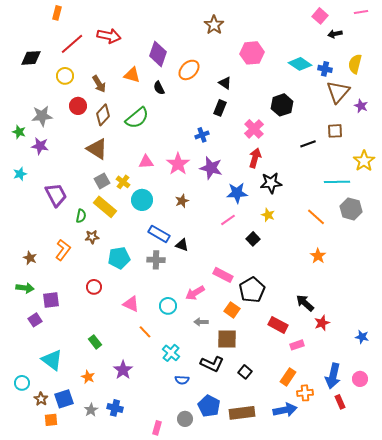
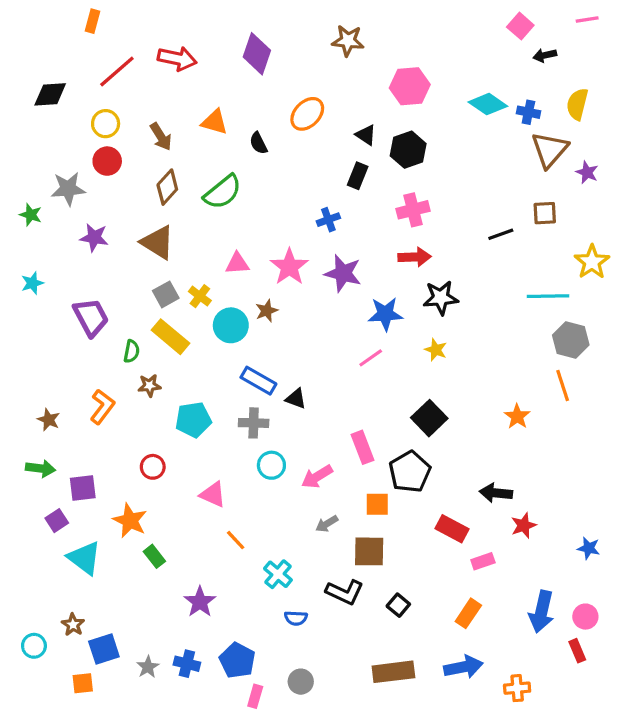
brown star: (214, 25) -> (348, 41), turned -30
purple diamond: (158, 54) -> (257, 54), moved
black hexagon: (282, 105) -> (408, 150), moved
red circle: (78, 106) -> (107, 161), moved
pink cross: (254, 129) -> (413, 210), turned 30
purple star: (40, 146) -> (94, 237), moved
red arrow: (255, 158) -> (415, 257), turned 72
brown star: (182, 201) -> (267, 311), moved
orange line: (316, 217) -> (563, 386), moved, turned 30
black square: (253, 239) -> (429, 418), moved, size x1.5
pink rectangle: (223, 275) -> (363, 447), turned 42
black arrow: (305, 303) -> (496, 493), turned -36
cyan circle: (168, 306) -> (271, 465), moved
orange square: (232, 310) -> (377, 504), turned -35
gray arrow: (201, 322) -> (327, 524), turned -32
cyan triangle: (52, 360) -> (84, 558), moved
orange star: (88, 377) -> (130, 521), moved, size x1.5
cyan circle: (22, 383) -> (34, 646), moved
orange cross: (305, 393) -> (517, 688), moved
brown star: (41, 399) -> (73, 625), moved
red rectangle: (340, 402) -> (577, 651), moved
blue pentagon: (209, 406) -> (237, 660), moved

